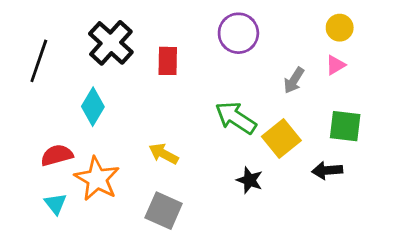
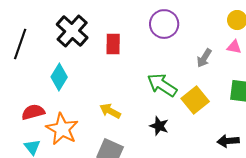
pink triangle: (335, 65) -> (234, 47), turned 42
black arrow: (327, 170) -> (228, 141), moved
black star: (250, 180) -> (159, 126), moved

